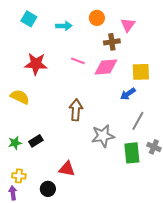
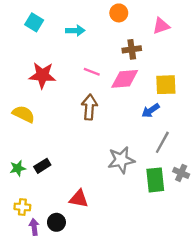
orange circle: (97, 18) -> (119, 13), moved
pink triangle: (128, 25) -> (161, 26), moved, turned 35
brown arrow: (76, 110) -> (89, 107), moved
purple arrow: (13, 193) -> (34, 227), moved

